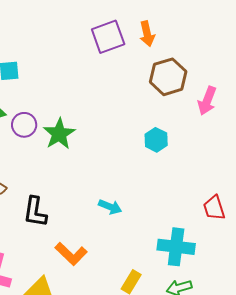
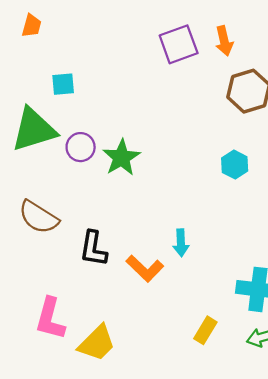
cyan arrow: (110, 207) -> (181, 243), turned 65
orange L-shape: (71, 254) -> (145, 268), moved

